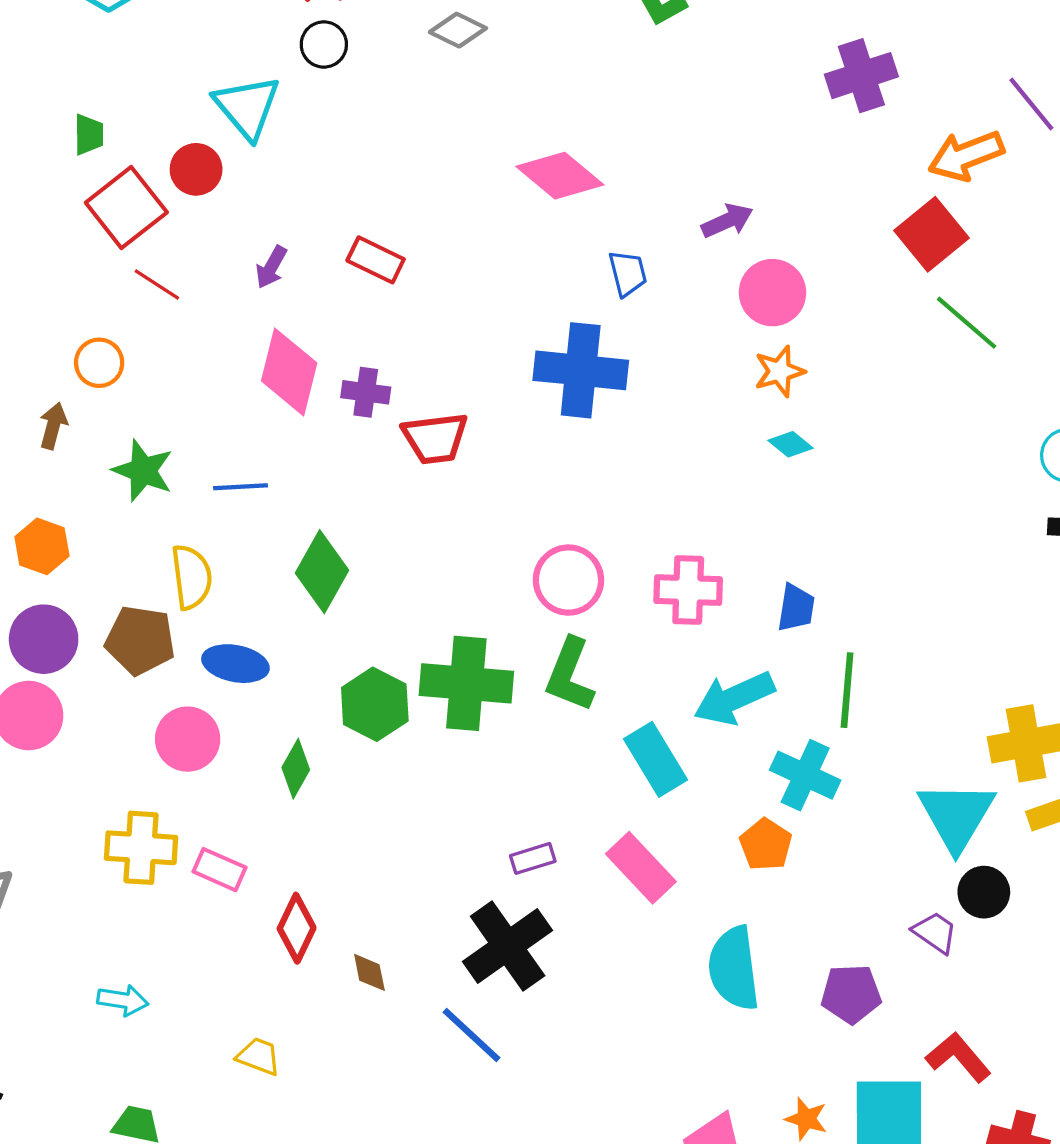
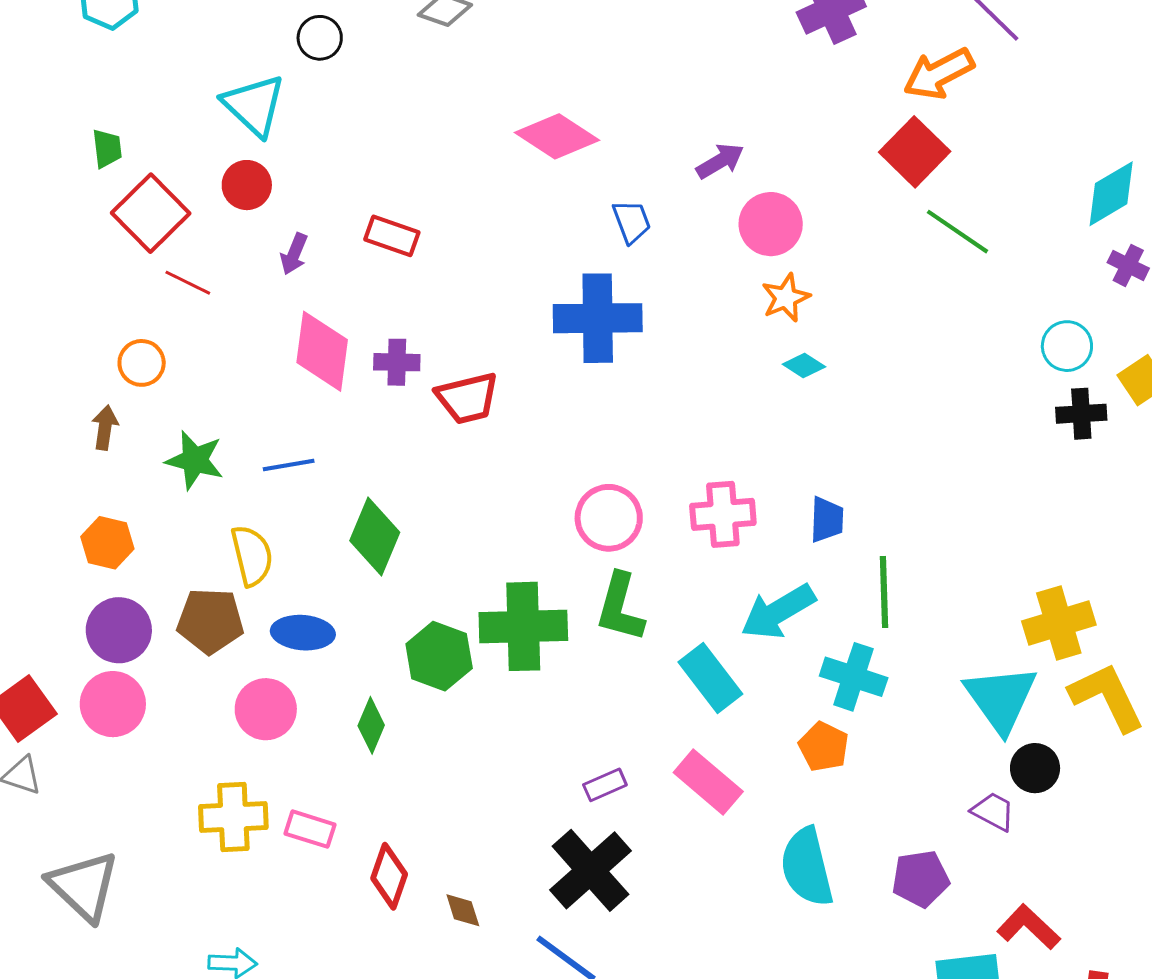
red circle: (196, 169) -> (247, 185), moved

